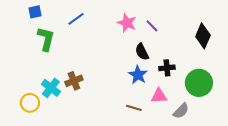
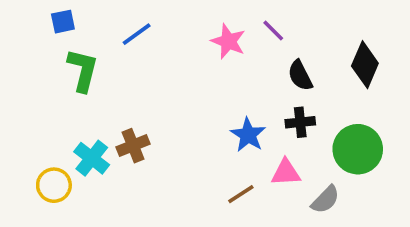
purple line: (152, 26) -> (273, 31), moved
black semicircle: (142, 52) -> (300, 75), moved
brown line: (134, 108) -> (241, 194), turned -49

